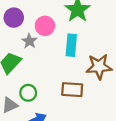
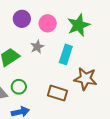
pink circle: (45, 26) -> (48, 23), moved
gray star: (29, 41) -> (37, 47), moved

